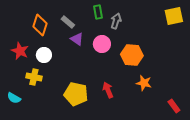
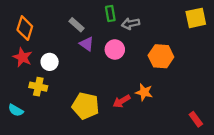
gray arrow: (116, 21) -> (131, 24), turned -119
orange diamond: (40, 25) -> (25, 28), moved
orange hexagon: (132, 55) -> (161, 56), moved
orange star: (144, 83) -> (144, 92), moved
red arrow: (108, 90) -> (122, 101), turned -98

